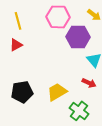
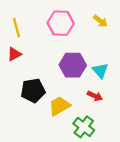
purple hexagon: (78, 37) -> (73, 65), moved
black pentagon: (22, 92) -> (33, 91), moved

